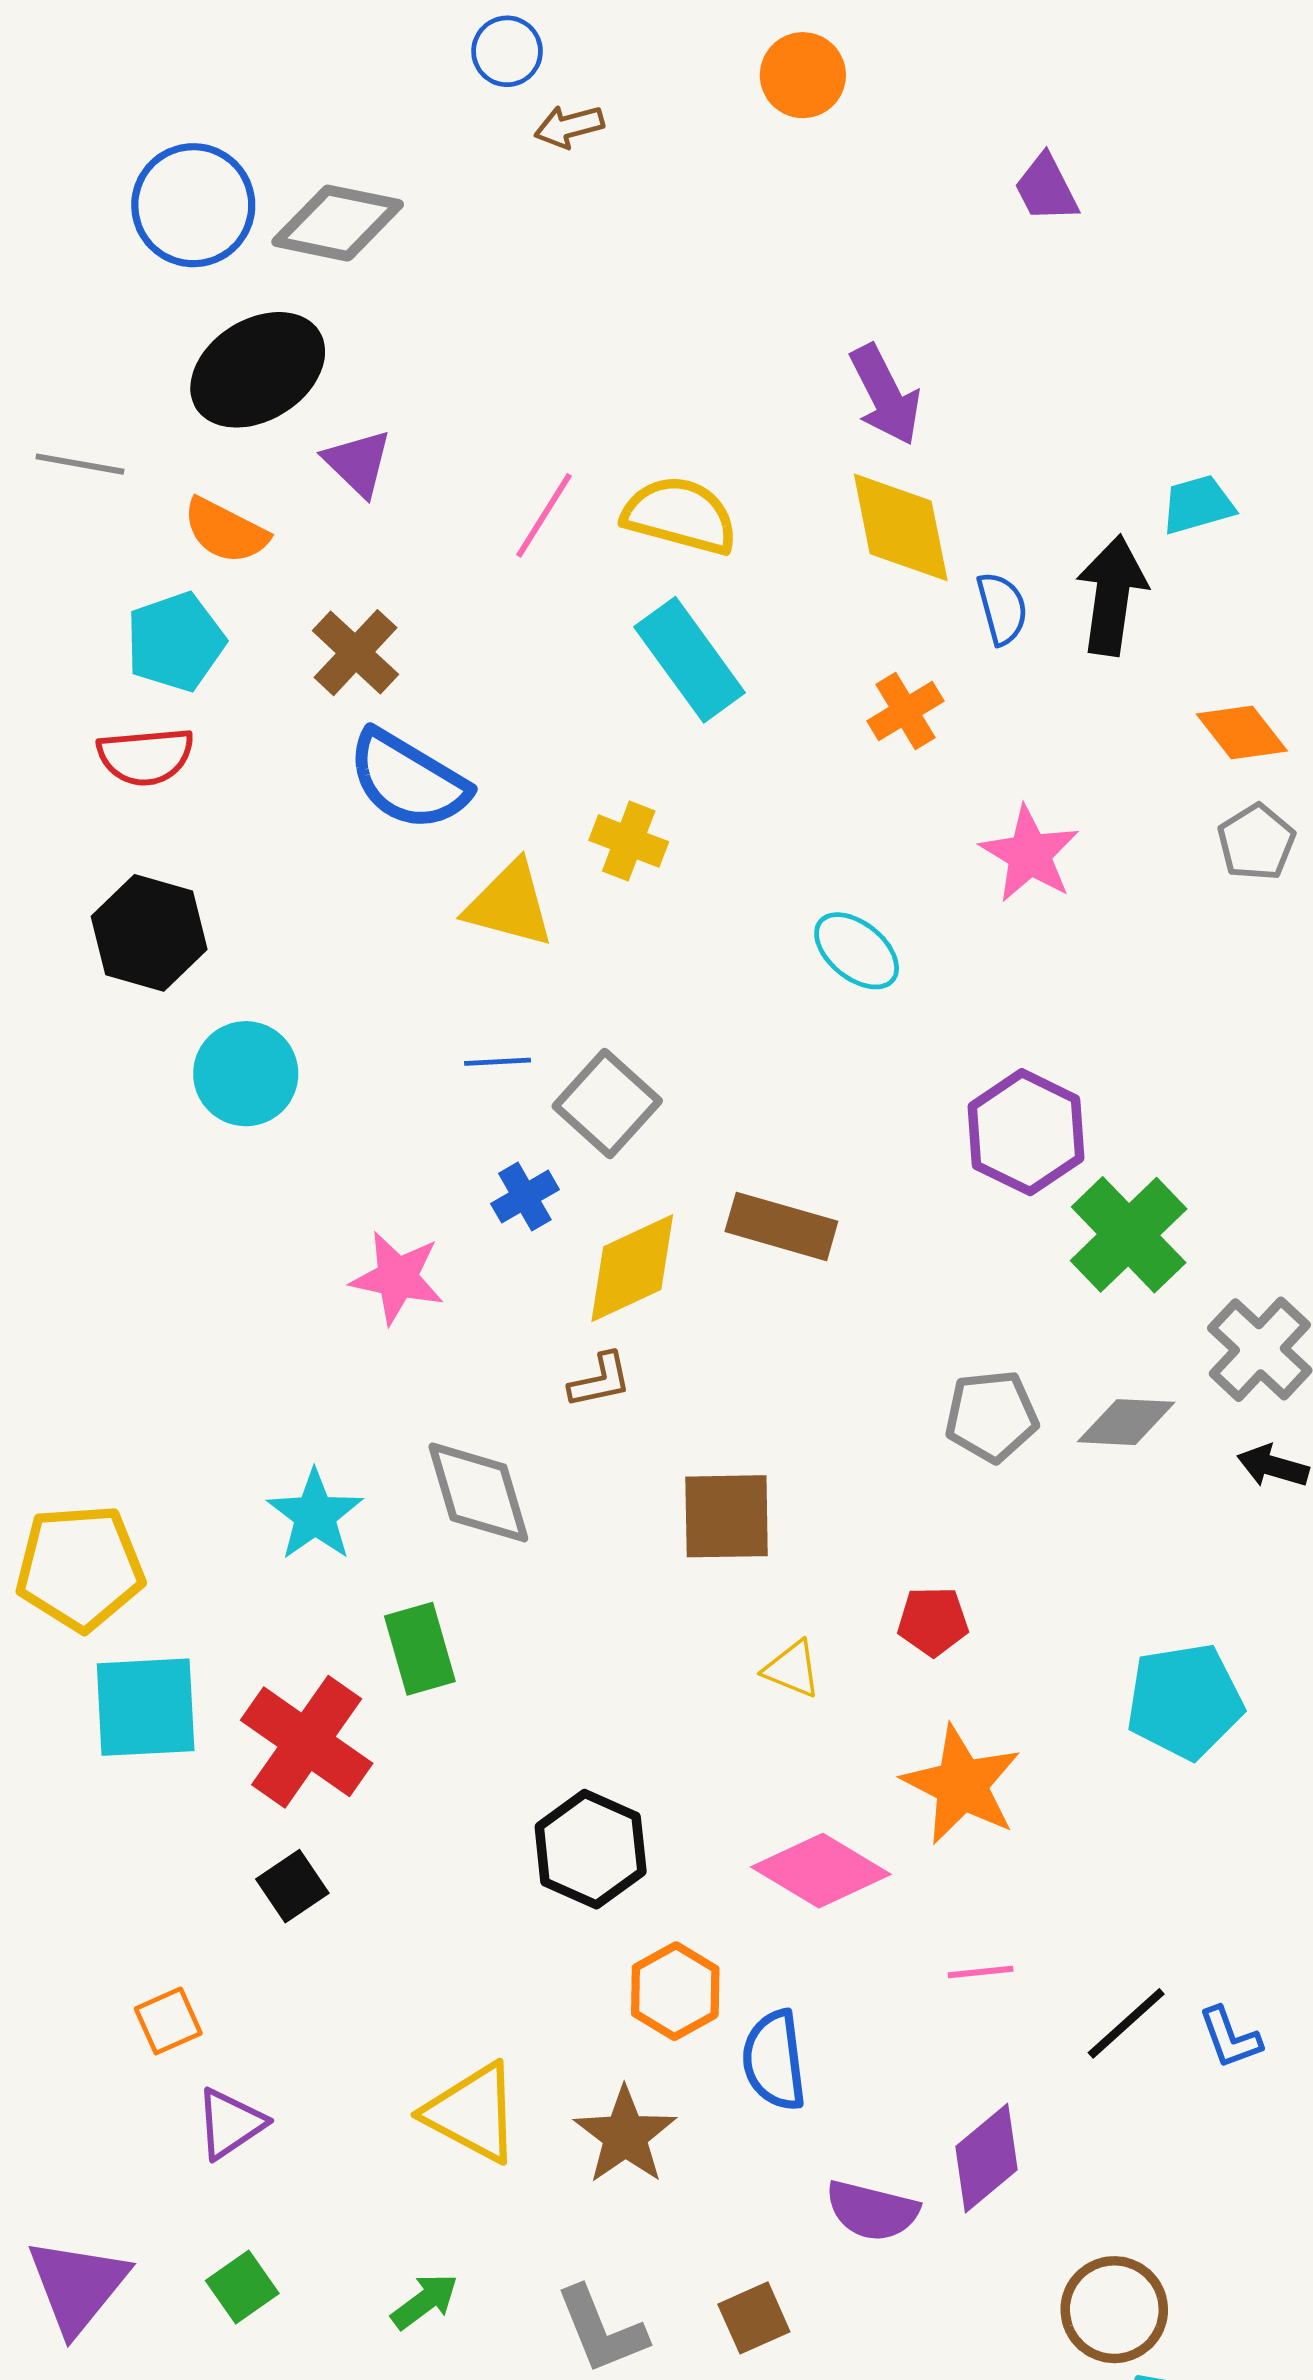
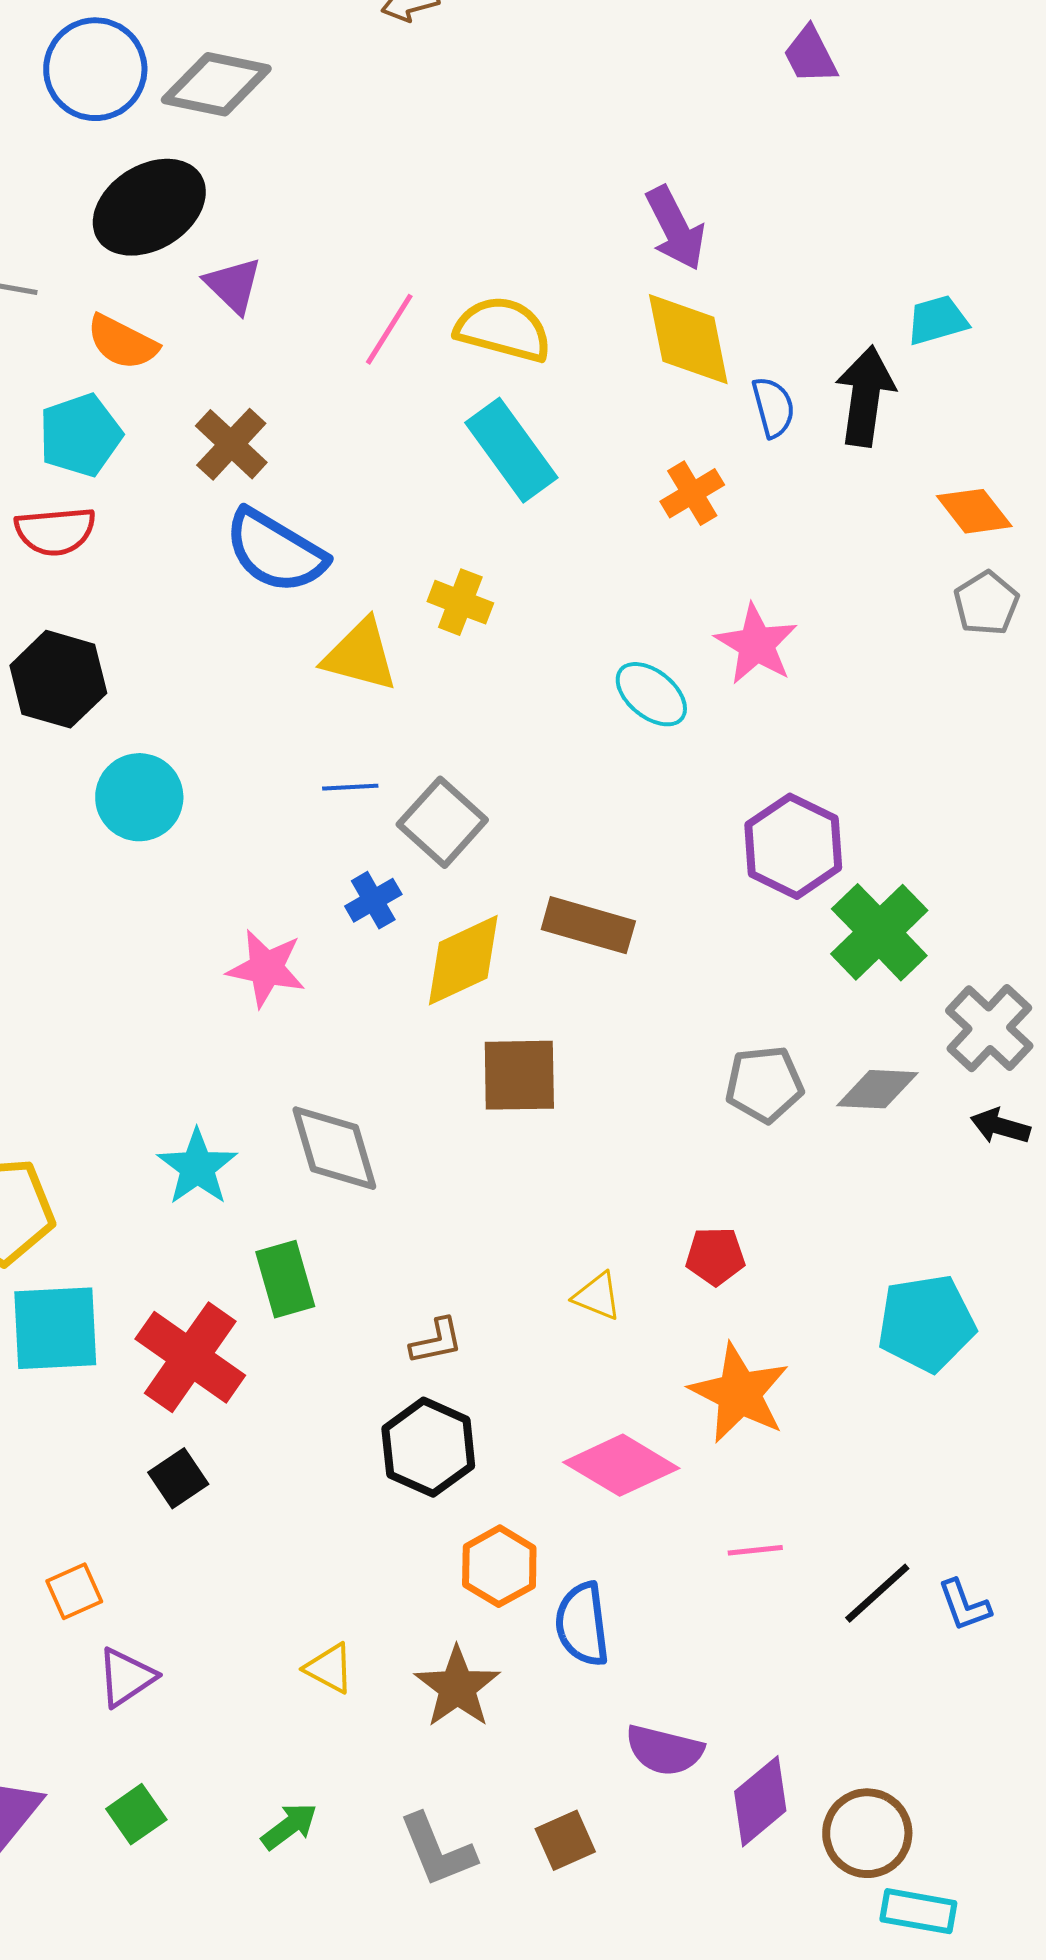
pink star: (1030, 854) -> (756, 644), moved
brown L-shape: (600, 1380) -> (436, 1341), moved
brown square: (727, 1516) -> (519, 1075), moved
yellow triangle: (472, 2113) -> (329, 1668), size x0.6
purple diamond: (987, 2158) -> (760, 1801), moved

